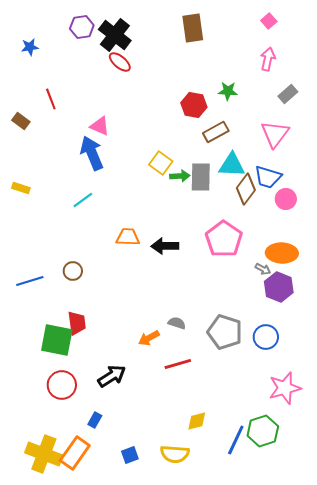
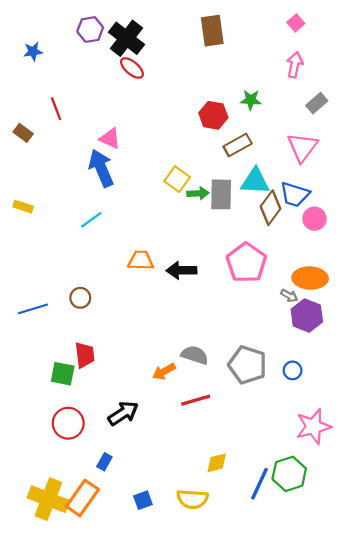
gray semicircle: (177, 323) -> (195, 355), size x1.4
blue circle: (266, 337) -> (293, 370), size x0.7
green square: (57, 340) -> (63, 374), size x0.7

